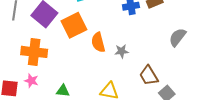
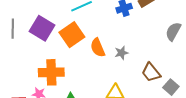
orange cross: (34, 52) -> (51, 72), moved

